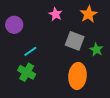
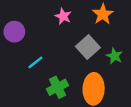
gray square: (75, 41) -> (88, 47), turned 30
green cross: (27, 72) -> (58, 87), moved, turned 36

